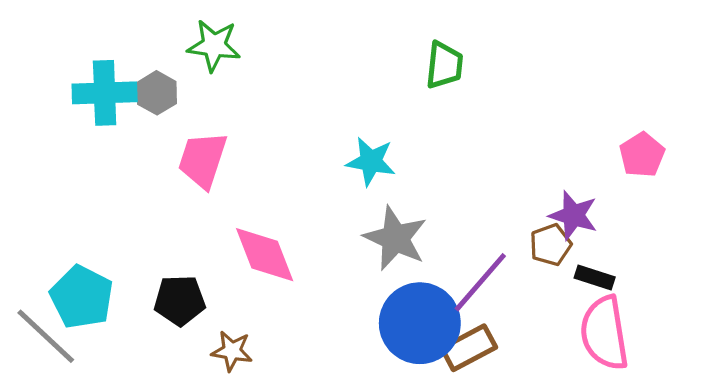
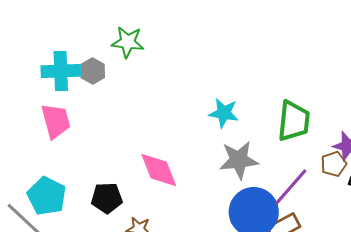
green trapezoid: (444, 65) -> (294, 121), moved, size x1.4
pink trapezoid: (203, 160) -> (56, 121), moved, turned 147
gray star: (395, 238) -> (239, 160), turned -30

